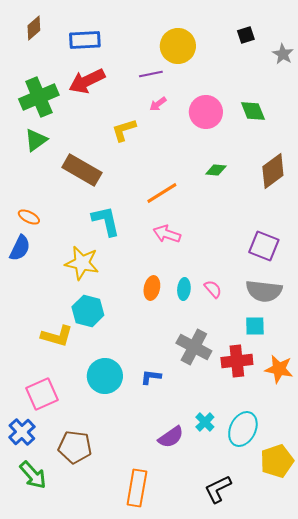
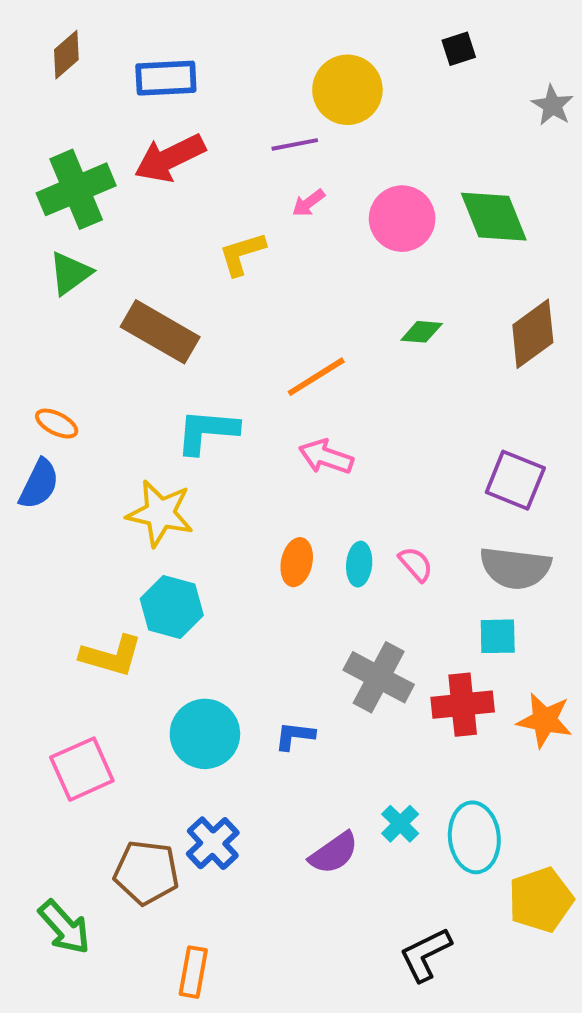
black square: (246, 35) -> (459, 49), moved
green diamond: (253, 111) -> (494, 217), size x1.4
cyan L-shape: (106, 221) -> (207, 431), turned -72
cyan ellipse: (243, 429) -> (474, 837), turned -32
blue cross: (22, 432) -> (213, 843), moved
orange rectangle: (137, 488) -> (193, 972), moved, size x0.7

